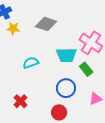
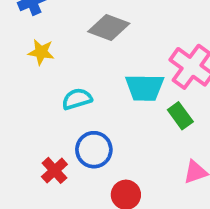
yellow star: (13, 28) -> (41, 52), moved
blue circle: (66, 88) -> (94, 150), moved

